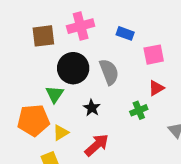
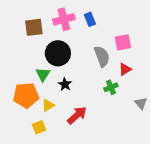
blue rectangle: (125, 33) -> (90, 19), moved, turned 48
gray semicircle: (109, 72) -> (102, 56), moved
black star: (92, 108) -> (65, 84), moved

